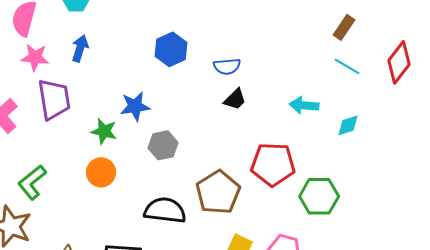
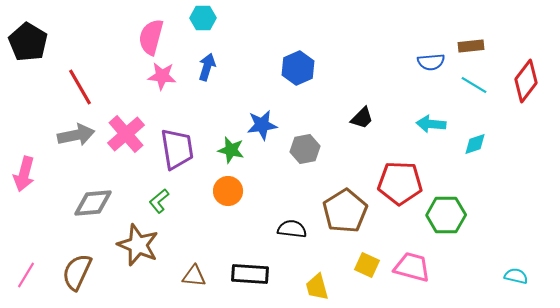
brown rectangle: (344, 27) -> (471, 46), turned 50
blue semicircle: (227, 66) -> (431, 62), moved
purple trapezoid: (54, 99) -> (177, 149), moved
gray hexagon: (163, 145) -> (305, 149), moved
green L-shape: (32, 182) -> (159, 201), size x0.7
black semicircle: (165, 210) -> (292, 229), size x0.7

